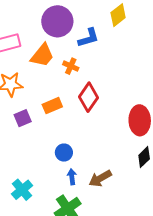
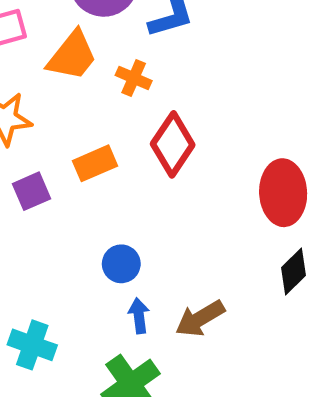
cyan cross: (22, 190) -> (32, 345), turned -30

